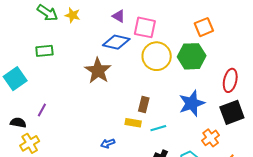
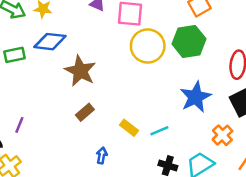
blue diamond: (116, 42) -> (50, 42), moved
brown rectangle: (144, 105) -> (85, 112), moved, turned 42
yellow rectangle: (133, 123) -> (129, 128), turned 35
blue arrow: (108, 143) -> (102, 156), turned 128

